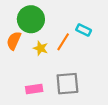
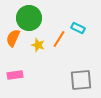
gray square: (67, 84) -> (81, 80), moved
pink rectangle: (34, 89) -> (15, 75), moved

